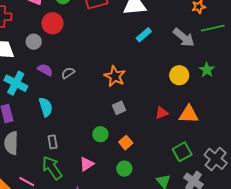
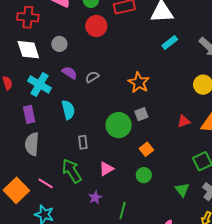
red circle: (52, 23) -> (96, 26), moved
green circle: (100, 134) -> (119, 125), moved, size x1.6
gray rectangle: (53, 142) -> (83, 142), moved

